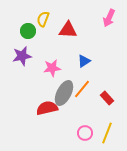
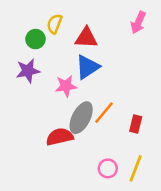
blue triangle: (84, 61) -> (87, 67), moved, size x1.5
red rectangle: (107, 98) -> (136, 124), turned 56

